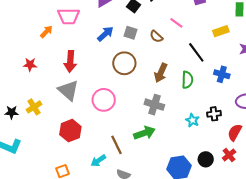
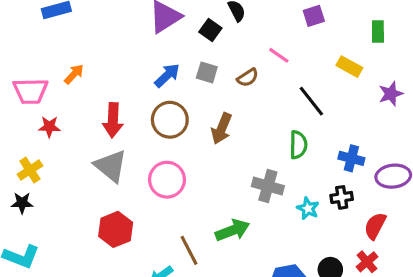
pink trapezoid: (69, 16) -> (30, 91), moved
yellow rectangle: (221, 31) -> (349, 67), turned 49
brown semicircle: (156, 36) -> (248, 78), turned -72
brown circle: (124, 63) -> (170, 120), moved
brown arrow: (161, 73) -> (222, 129), moved
blue cross: (222, 74) -> (351, 158), moved
gray cross: (154, 105) -> (268, 186), moved
yellow cross: (34, 107) -> (30, 170), moved

